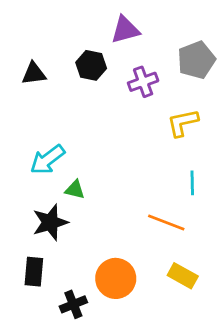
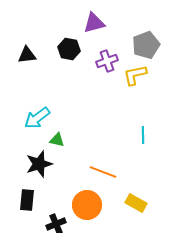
yellow L-shape: (183, 123) -> (135, 75), moved
orange line: (166, 222) -> (103, 172), moved

